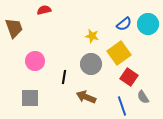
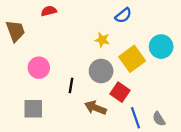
blue semicircle: (124, 24) -> (123, 15), moved
cyan circle: (148, 24) -> (161, 47), moved
red square: (129, 77) -> (120, 92), moved
gray semicircle: (143, 97) -> (159, 119), moved

